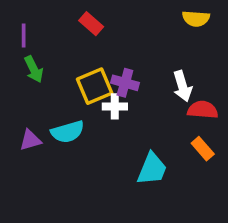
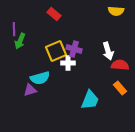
purple line: (24, 35) -> (14, 29), moved
green arrow: (34, 69) -> (20, 41), turned 49
purple triangle: (30, 140) -> (30, 90), moved

